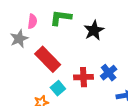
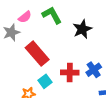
green L-shape: (61, 18) -> (52, 15), turned 50
pink semicircle: (32, 21) -> (25, 17), turned 40

